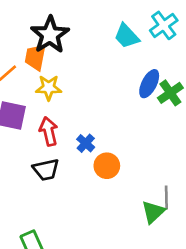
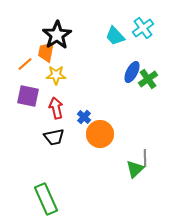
orange circle: (107, 166) -> (100, 134), size x1.4

